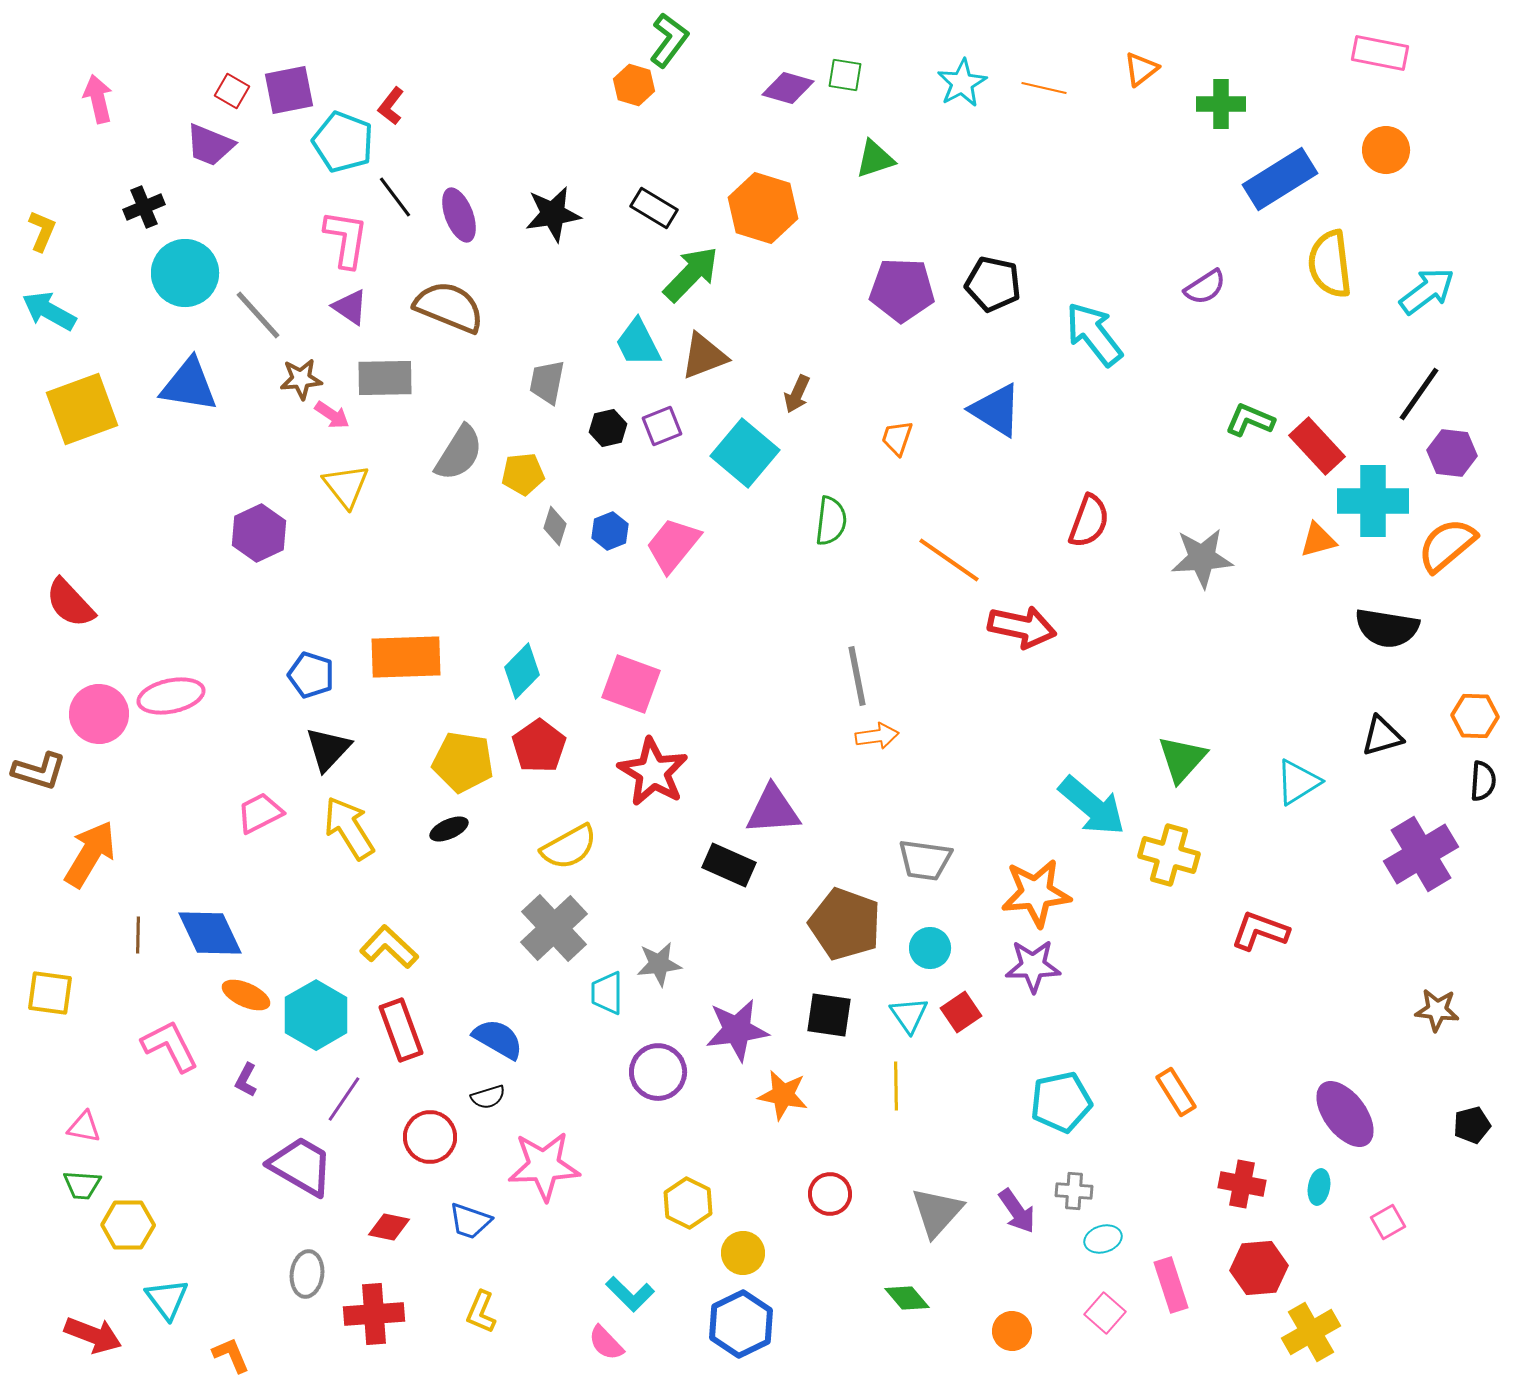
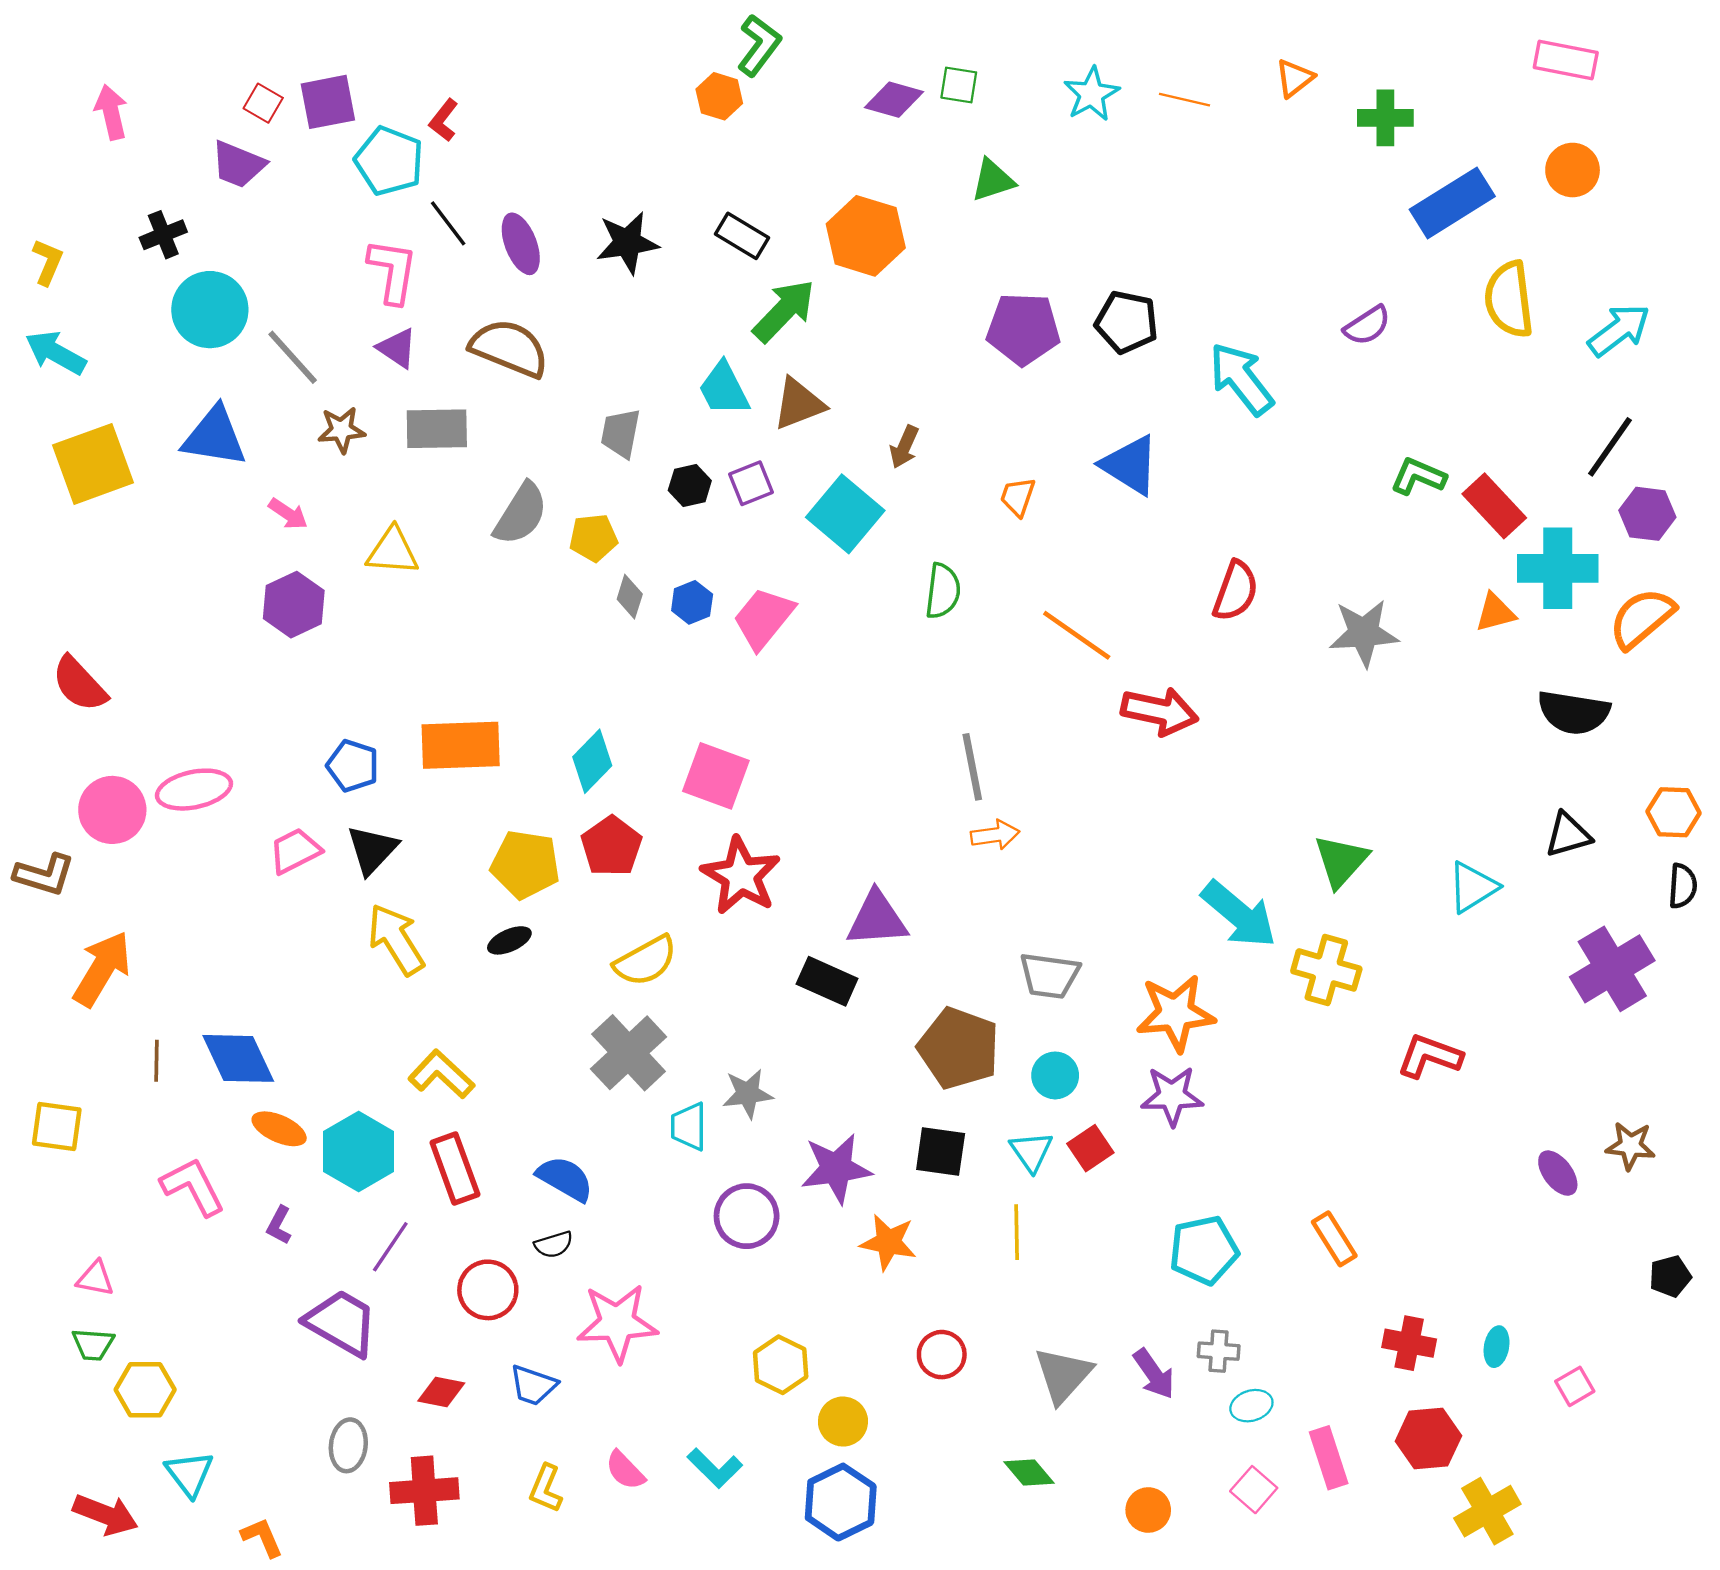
pink arrow: (332, 415) -> (288, 514), moved
yellow triangle: (346, 486) -> (393, 551), turned -48
pink trapezoid: (260, 813) -> (295, 851), moved
purple ellipse: (1345, 1114) -> (1558, 1173), moved, size x0.6
pink semicircle: (606, 1343) -> (625, 1470), moved

